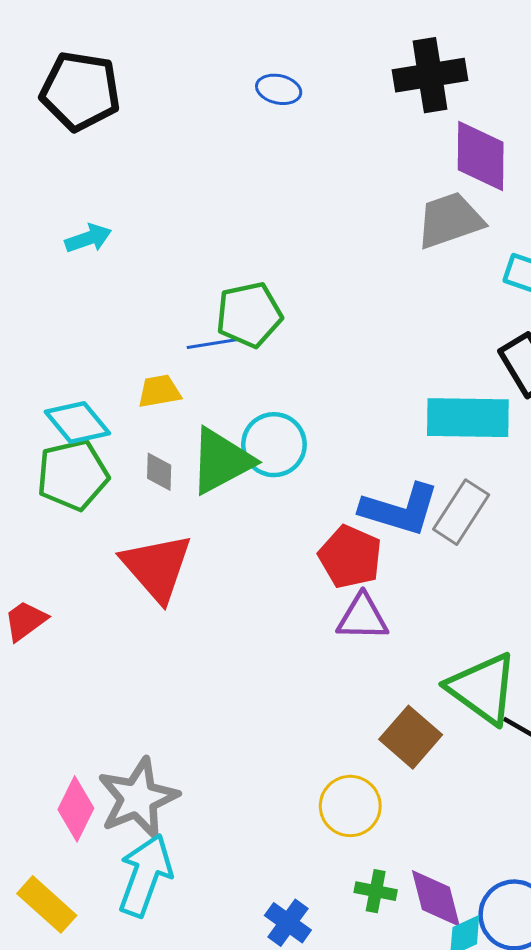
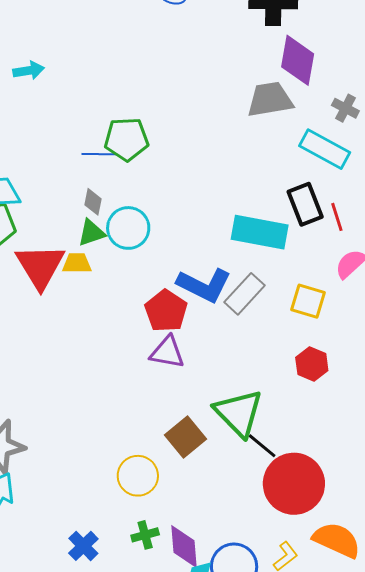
yellow trapezoid: (159, 391) -> (77, 263), moved
green triangle: (221, 461) -> (91, 233), size x0.6
gray diamond: (159, 472) -> (93, 202), moved
red triangle: (157, 567) -> (40, 266), moved
green cross: (376, 891) -> (145, 535), turned -36

